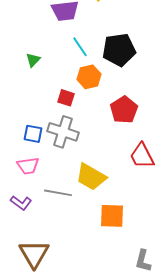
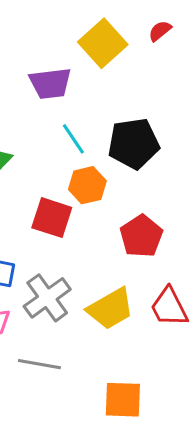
red square: (66, 98) -> (52, 218), size x1.5
gray cross: (63, 132) -> (47, 298), moved, turned 36
yellow trapezoid: (91, 177) -> (110, 309), moved, turned -60

